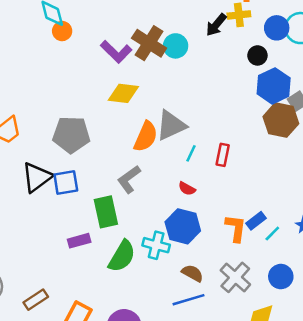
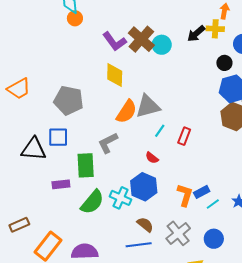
yellow diamond: (123, 93) -> (115, 75), turned 75
black triangle: (37, 177) -> (34, 149), moved, turned 32

